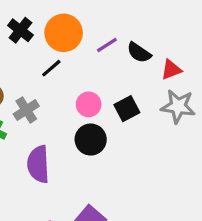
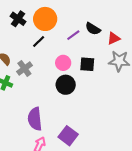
purple line: (107, 45) -> (73, 35), moved
black square: (127, 109) -> (87, 64), turned 35
purple semicircle: (38, 164) -> (35, 119), moved

